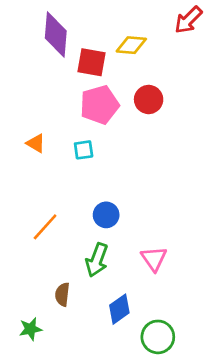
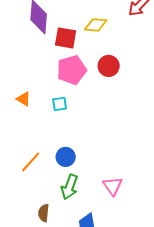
blue circle: (106, 215) -> (66, 157), moved

